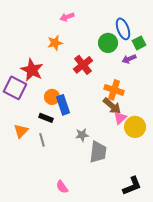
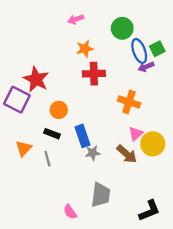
blue ellipse: (123, 29) -> (139, 51), moved
orange star: (55, 43) -> (85, 49), moved
green circle: (108, 43) -> (122, 28), moved
red cross: (83, 65) -> (94, 74), turned 36
blue rectangle: (63, 105) -> (83, 136), moved
brown arrow: (112, 106) -> (127, 154), moved
gray trapezoid: (98, 152) -> (101, 195), moved

